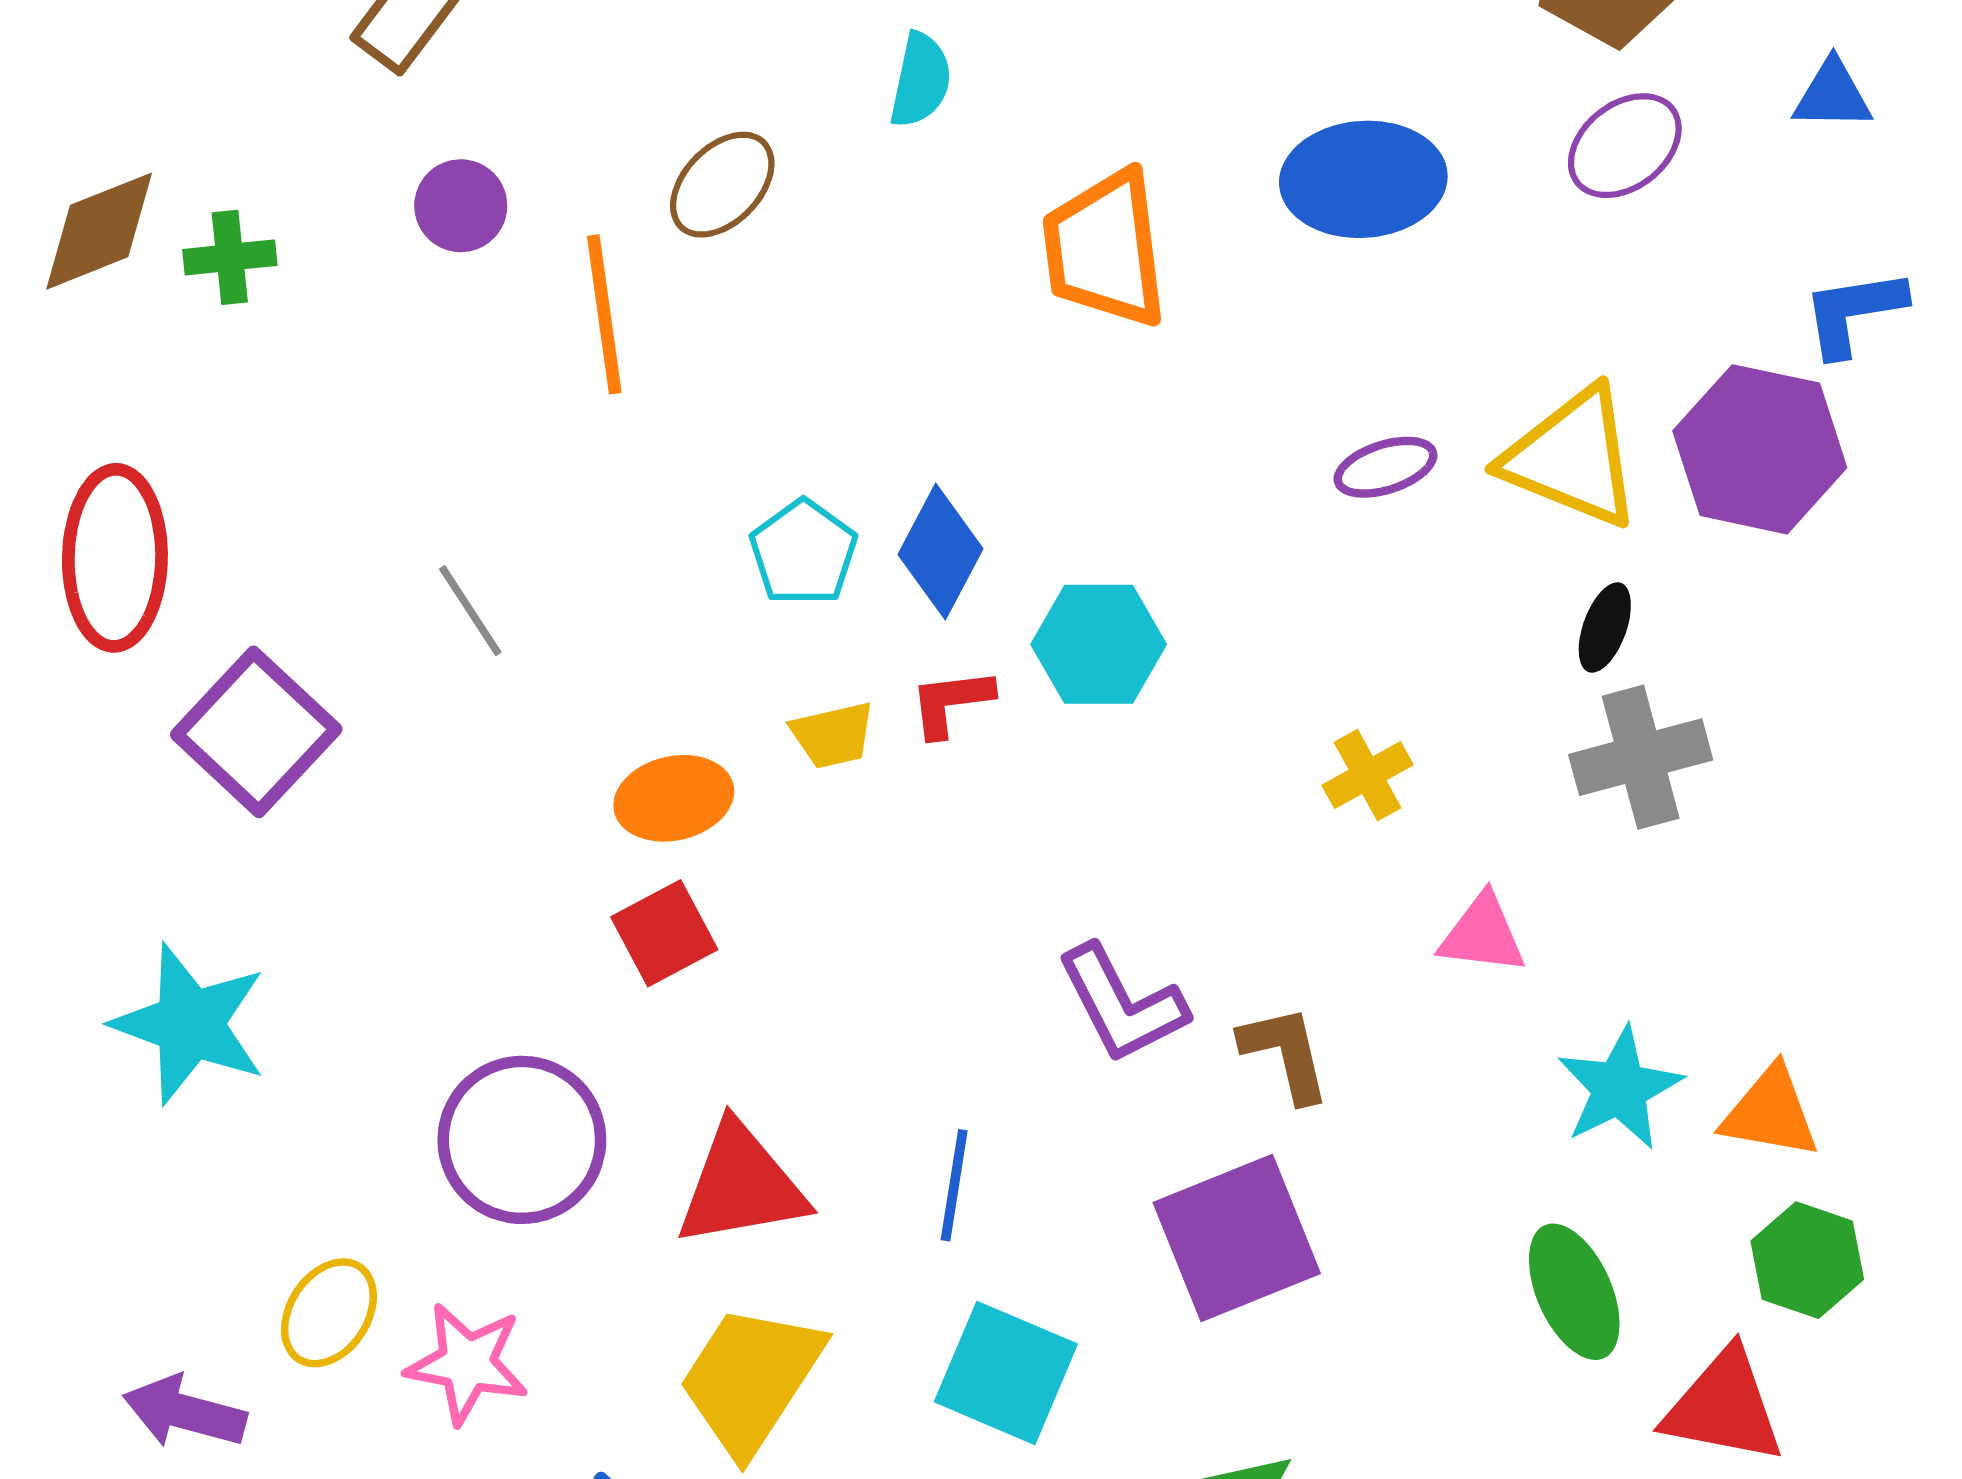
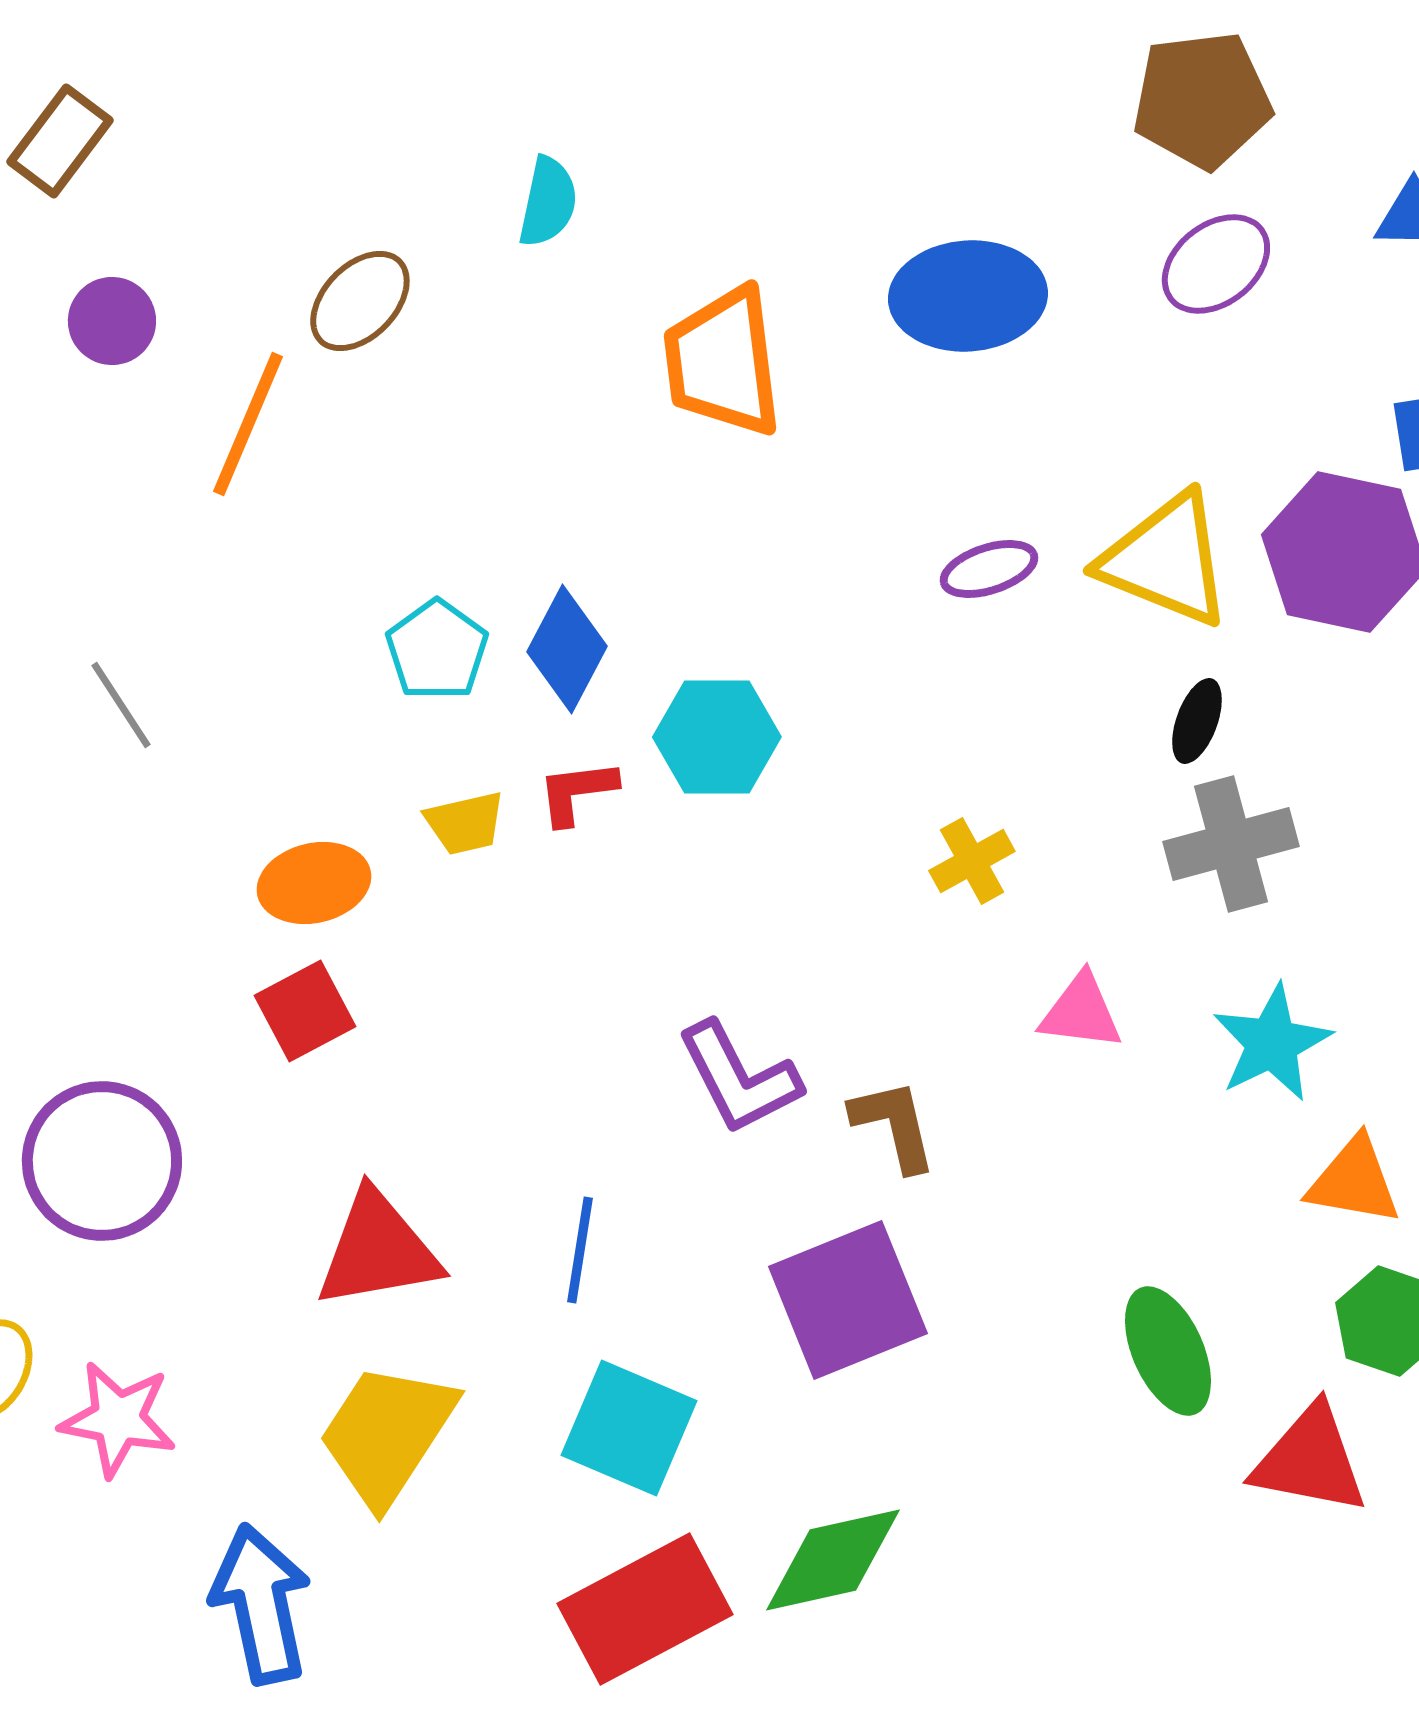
orange line: (604, 314) -> (248, 424), turned 31
cyan star: (1620, 1088) -> (1272, 1043), moved
purple circle: (522, 1140) -> (102, 1161), moved

